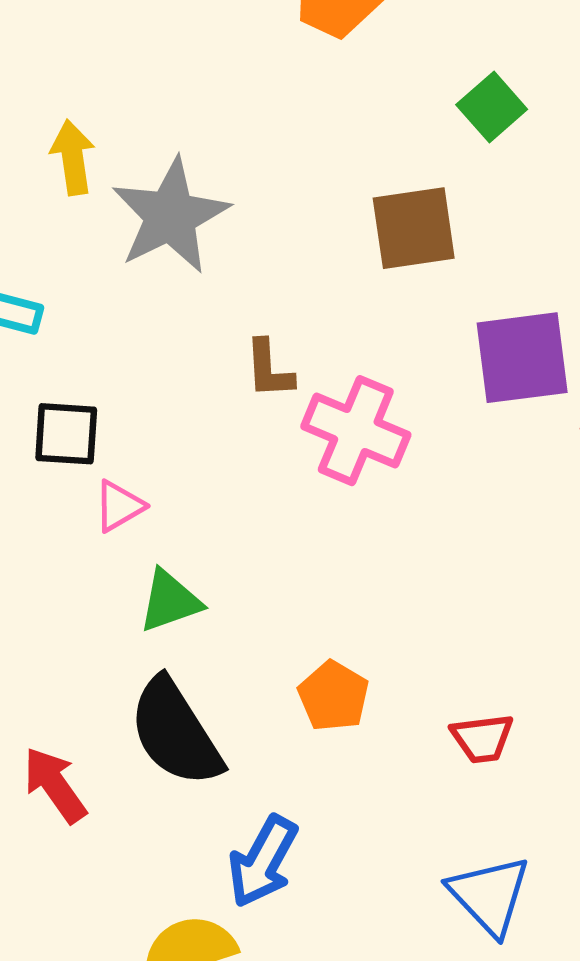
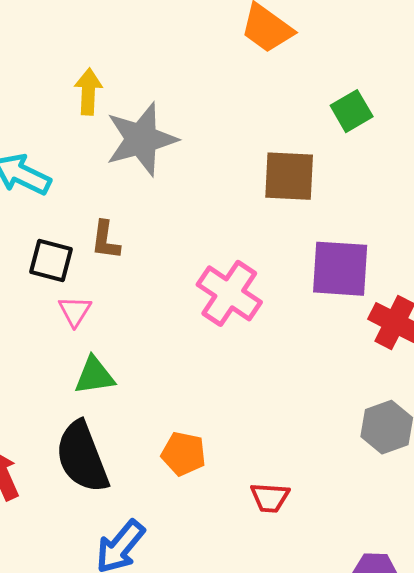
brown L-shape: (269, 369) -> (106, 240), moved
pink triangle: (119, 506) -> (75, 311), turned -39
orange pentagon: (333, 696) -> (184, 454), turned -30

